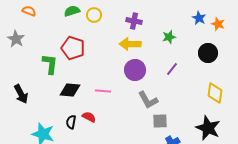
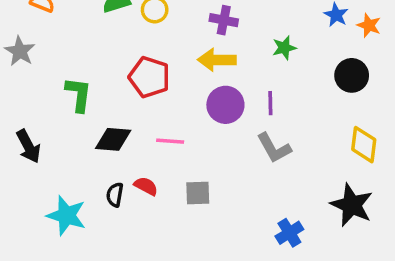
red pentagon: (73, 48) -> (149, 77), moved
purple line: (172, 69) -> (270, 103), moved, turned -40
gray L-shape: (148, 100) -> (274, 148), moved
gray square: (160, 121) -> (198, 193), moved

